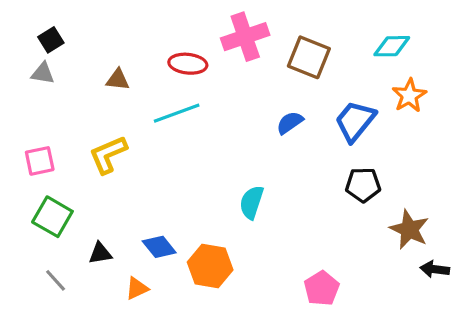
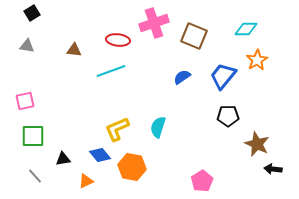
black square: (51, 40) -> (32, 13), moved
yellow L-shape: (108, 155) -> (117, 129), moved
green square: (52, 217) -> (33, 136), turned -30

